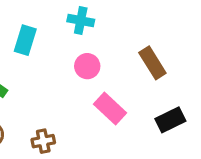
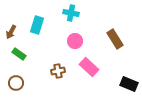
black rectangle: (170, 120) -> (129, 84), moved, turned 48
brown cross: (43, 141) -> (58, 71), moved

